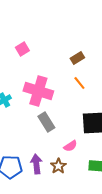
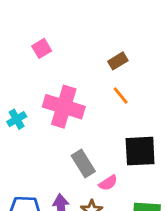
gray rectangle: (46, 122) -> (83, 164), moved

